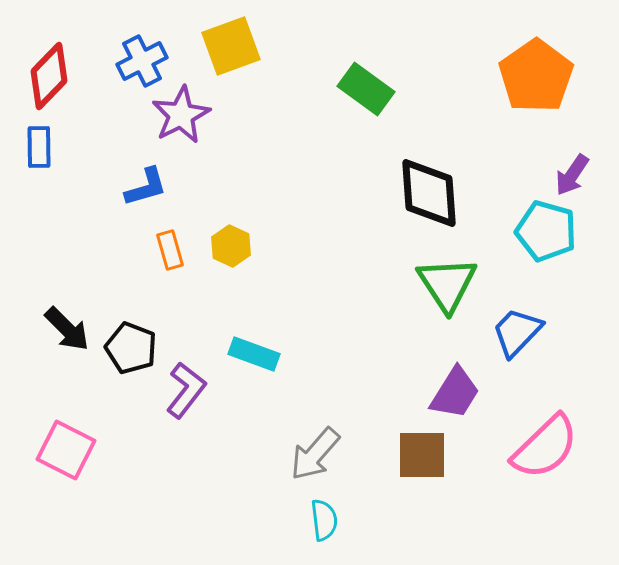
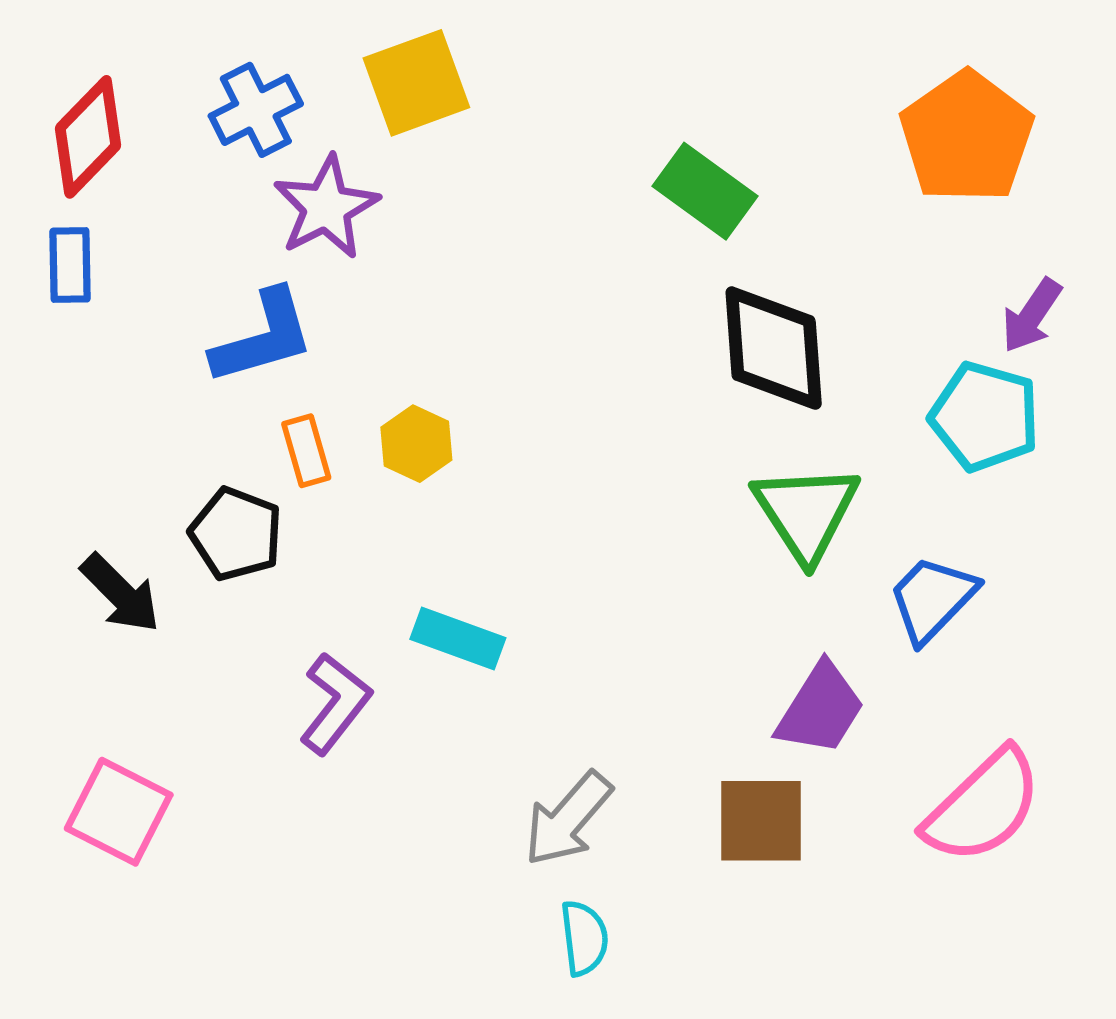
green rectangle: (366, 89) -> (705, 191), moved
blue L-shape: (146, 187) -> (263, 337), size x1.4
black pentagon: (131, 348) -> (236, 534), moved

